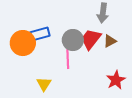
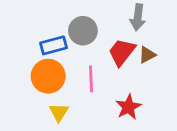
gray circle: (73, 40) -> (83, 31), moved
orange circle: (23, 43) -> (48, 76), moved
red star: (116, 80) -> (128, 107), moved

